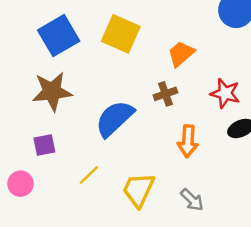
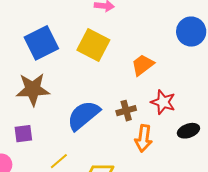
red star: (225, 93) -> (163, 102), moved
brown cross: (165, 94) -> (126, 111), moved

